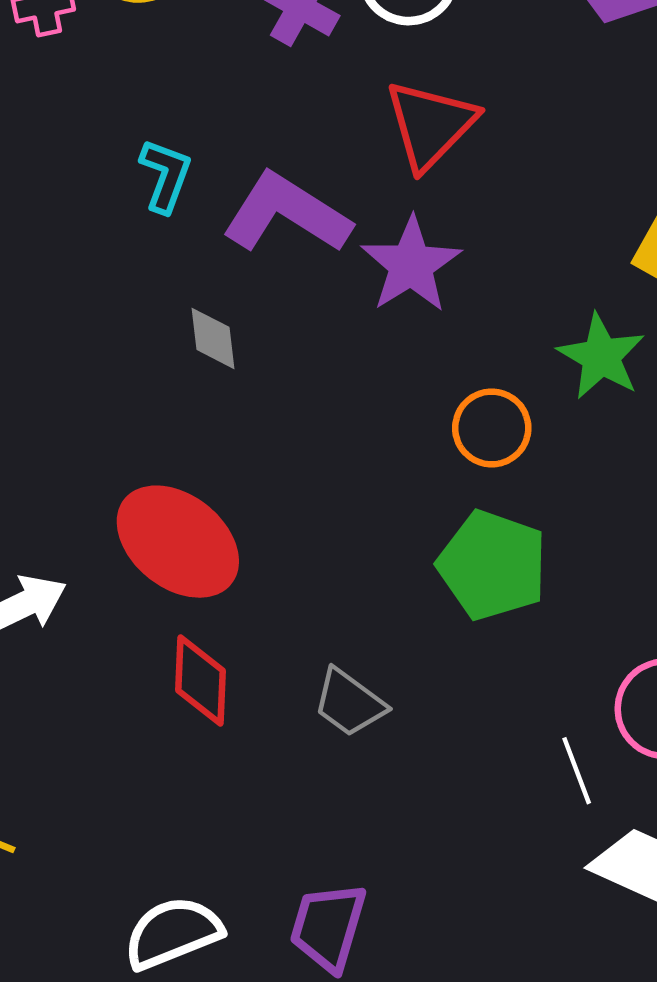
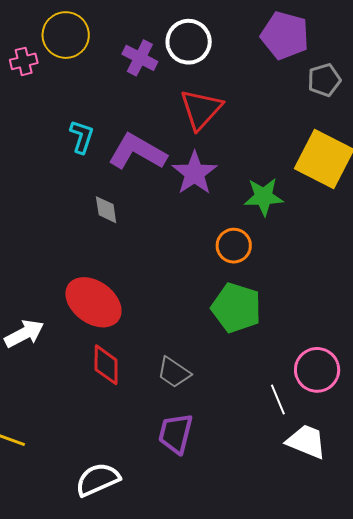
green star: (601, 357) -> (264, 197), moved, turned -30
purple trapezoid: (328, 927) -> (175, 434), moved

